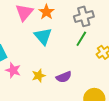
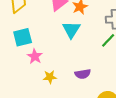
yellow star: (39, 76) -> (50, 77), moved

